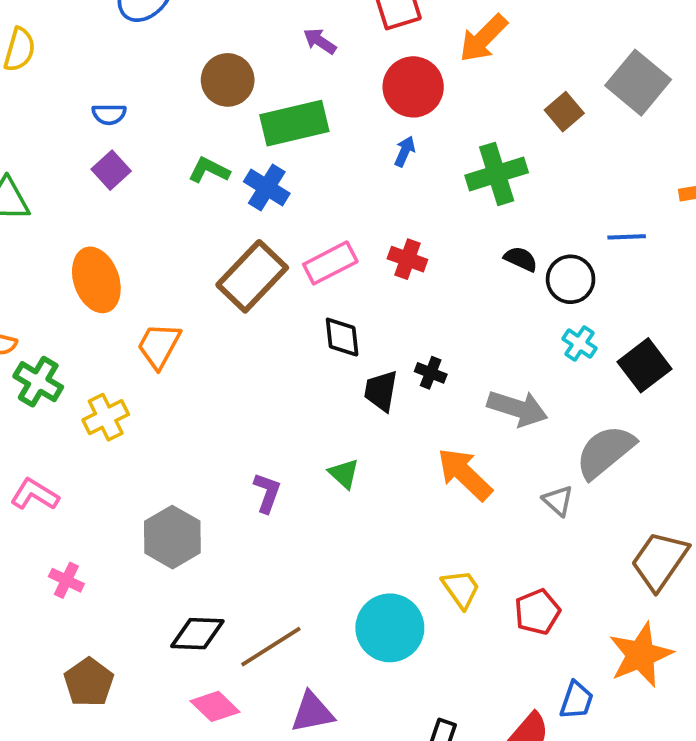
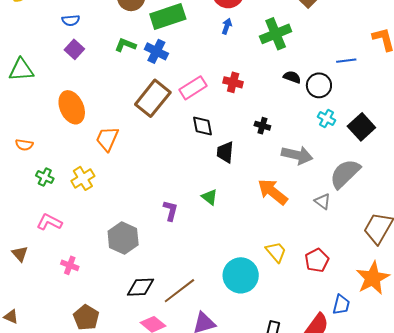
black cross: (431, 373) -> (262, 126), moved
green cross: (38, 382) -> (45, 177), moved, size x0.7

